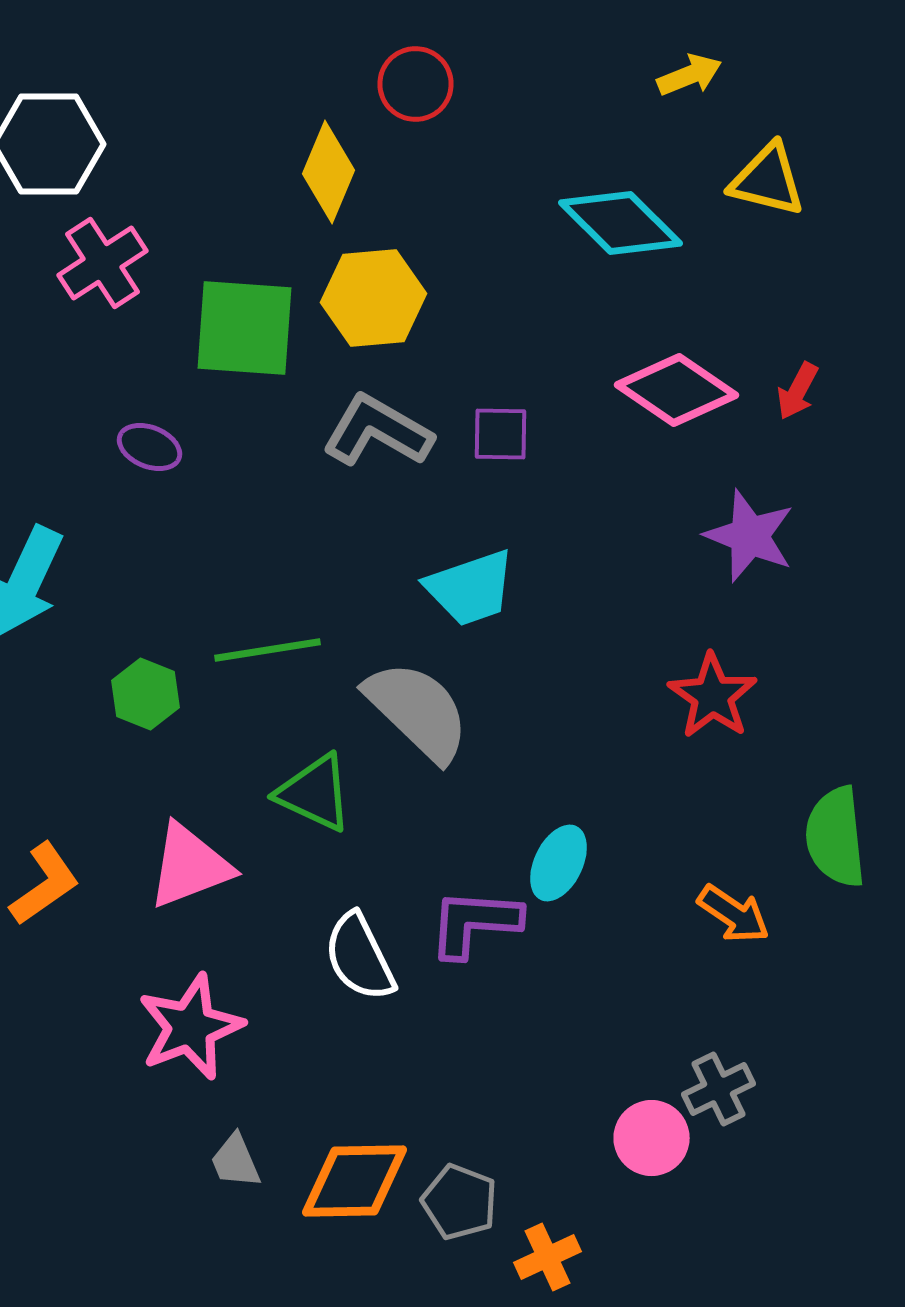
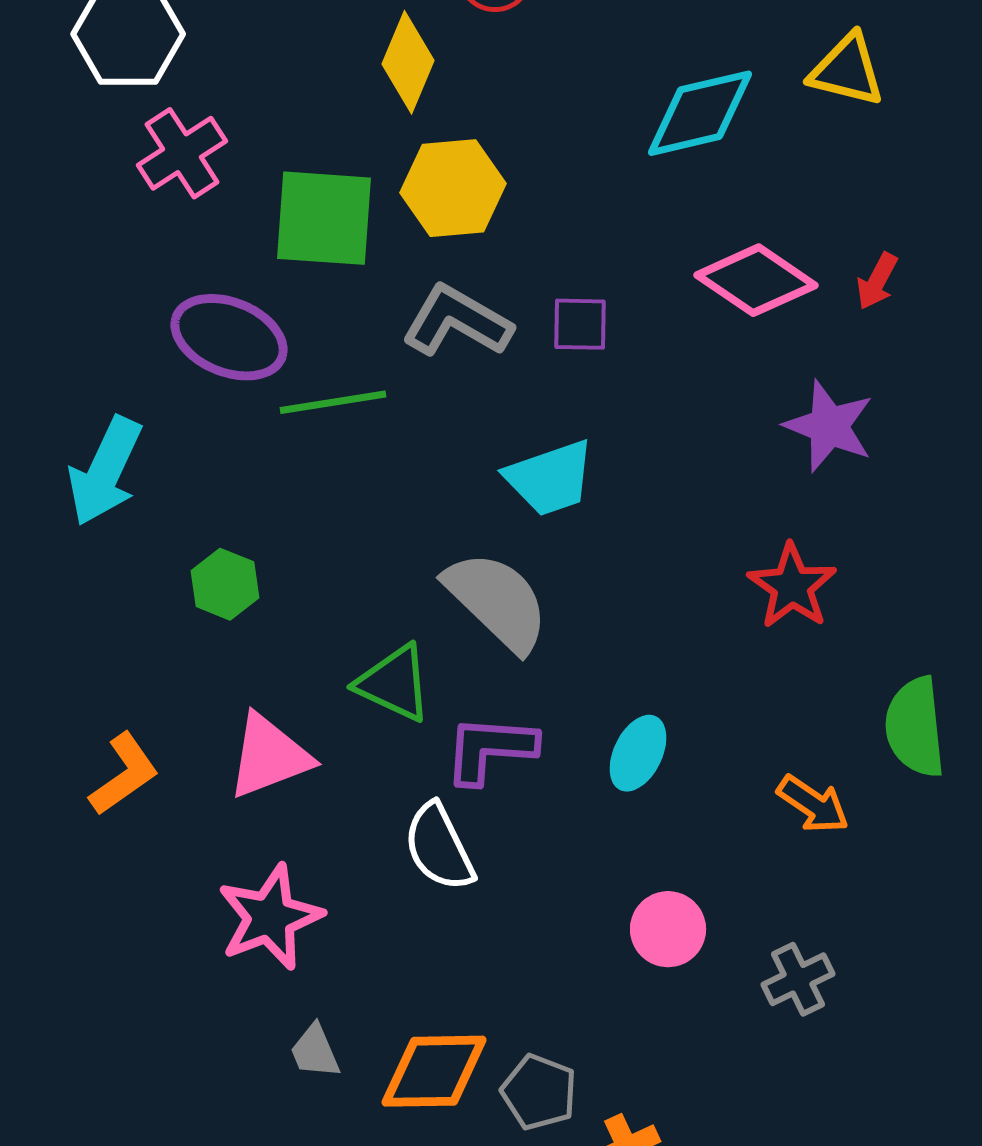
cyan diamond: (620, 223) -> (700, 113), turned -58
purple ellipse: (150, 447) -> (229, 337), size x1.8
green line: (268, 650) -> (333, 402), moved
purple L-shape: (474, 923) -> (490, 749), moved
pink circle: (652, 1138) -> (668, 929), moved

